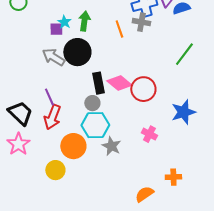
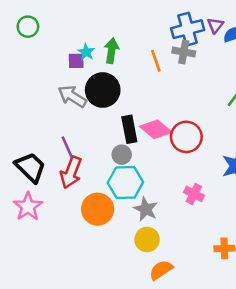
yellow circle: (55, 170) -> (147, 240), moved
orange semicircle: (144, 194) -> (161, 270), moved

